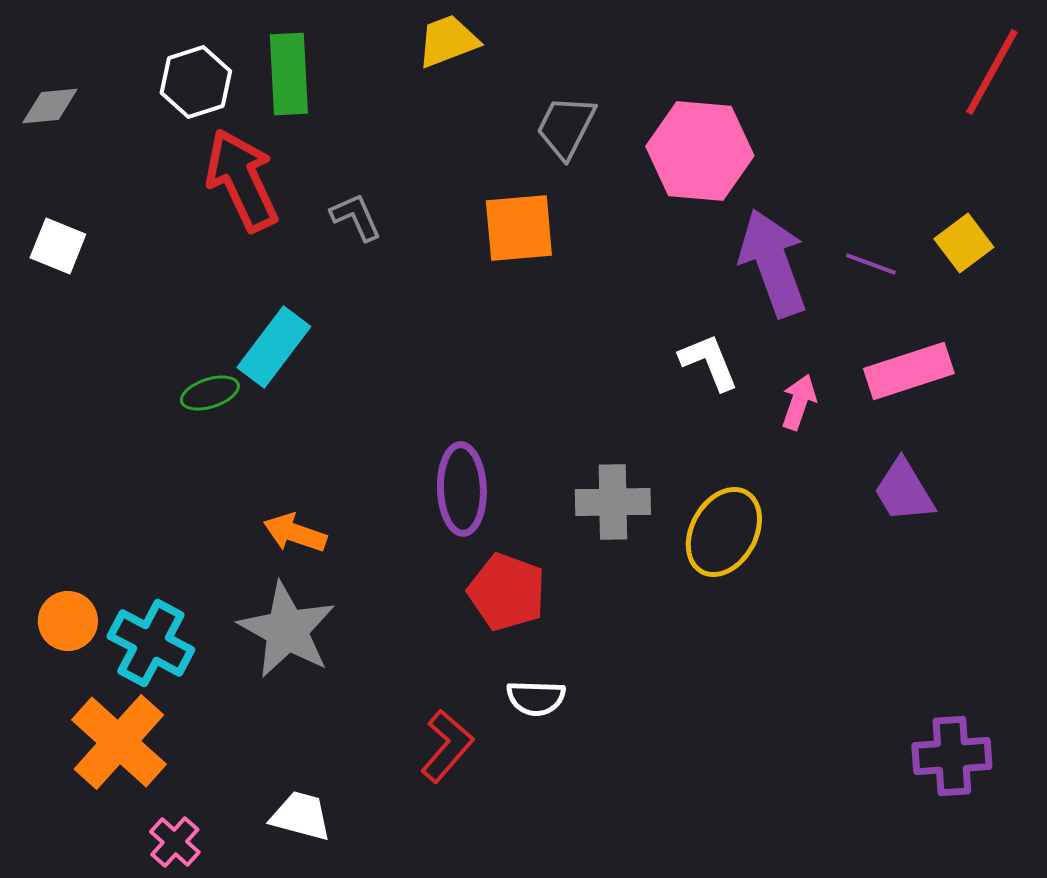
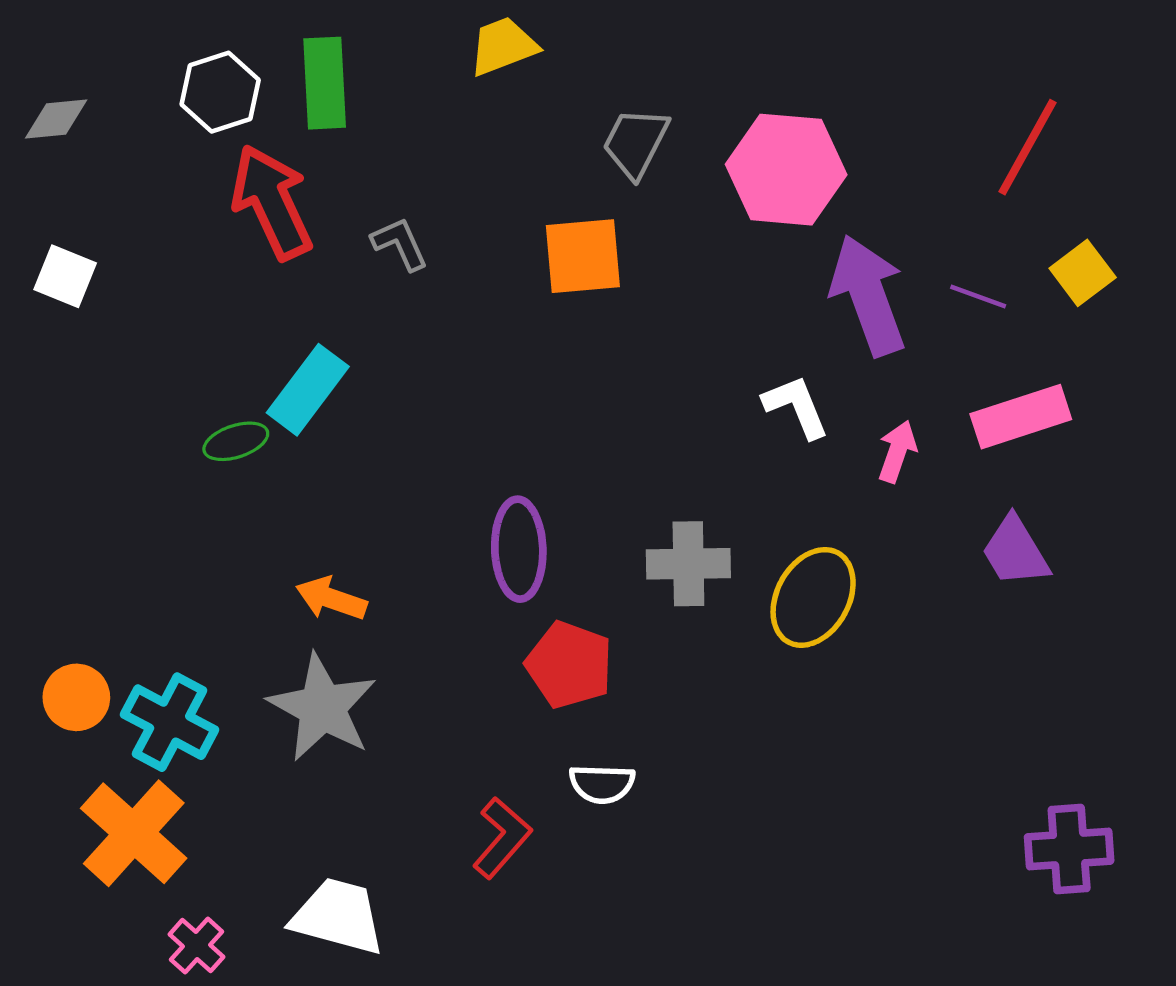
red line: (992, 72) -> (1028, 147), moved
white trapezoid: (301, 816) -> (338, 916), size x1.4

